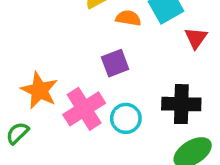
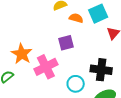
cyan circle: (126, 118) -> (76, 84), moved

